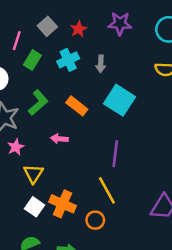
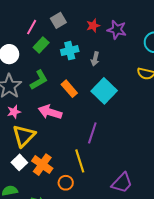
red star: (78, 29) -> (93, 26), moved
pink arrow: (59, 139) -> (50, 112), size x1.6
yellow triangle: (33, 174) -> (24, 136), size x1.4

